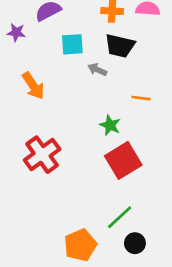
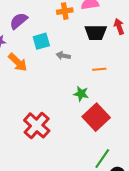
black trapezoid: (120, 46) -> (96, 32), moved
orange arrow: (33, 86) -> (18, 62), moved

